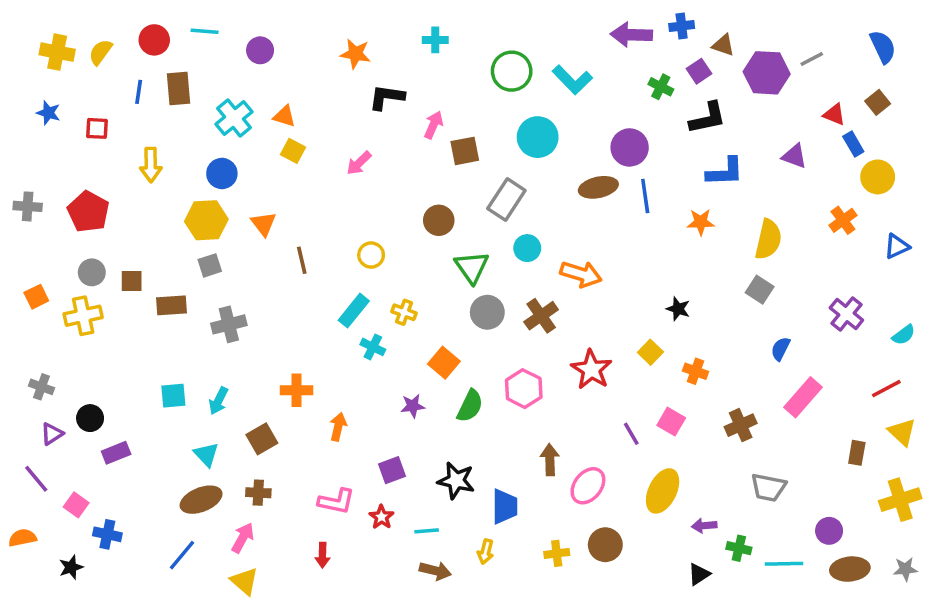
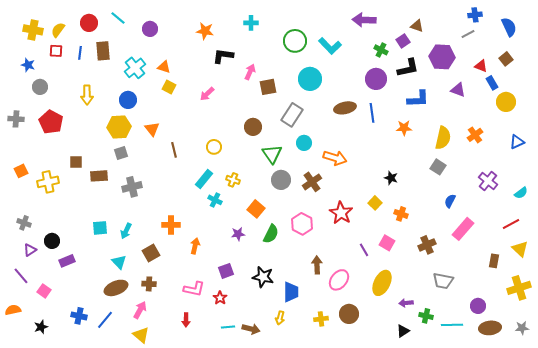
blue cross: (682, 26) -> (475, 15), moved
cyan line: (205, 31) -> (118, 18), turned 35
purple hexagon: (767, 73) -> (442, 57), moved
red square: (97, 128) -> (56, 51), moved
purple circle: (630, 147) -> (376, 79), moved
orange cross: (843, 220) -> (475, 135), moved
gray circle: (92, 272) -> (40, 87), moved
cyan line: (427, 531) -> (228, 327), moved
blue cross: (107, 534) -> (79, 316), moved

